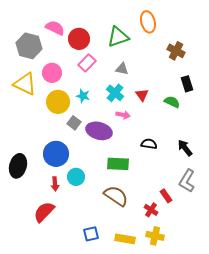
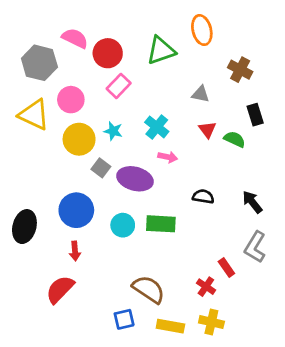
gray triangle: (122, 69) -> (200, 94), moved
red triangle: (142, 95) -> (207, 130), moved
cyan circle: (76, 177) -> (123, 225), moved
brown semicircle: (116, 196) -> (149, 289), moved

